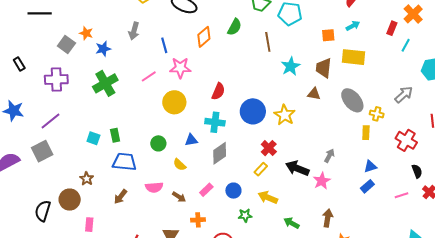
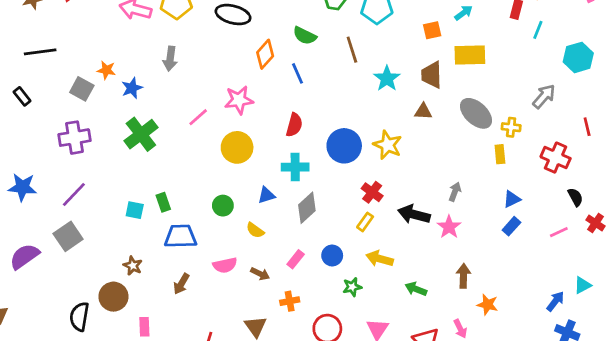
green semicircle: (235, 27) -> (305, 36), turned 96
blue line: (164, 45) -> (297, 73), moved
black rectangle: (19, 64) -> (22, 96), moved

